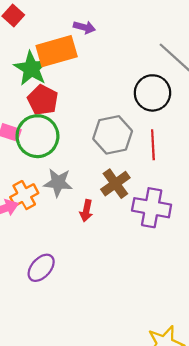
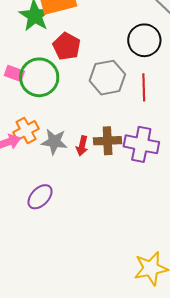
red pentagon: (43, 100) -> (67, 46), moved
gray star: (58, 183) -> (54, 142), moved
brown cross: (115, 184) -> (108, 141), moved, turned 32

